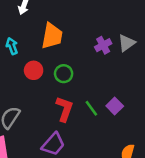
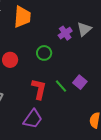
orange trapezoid: (52, 36) -> (22, 17), moved
green circle: (64, 74) -> (44, 53), moved

